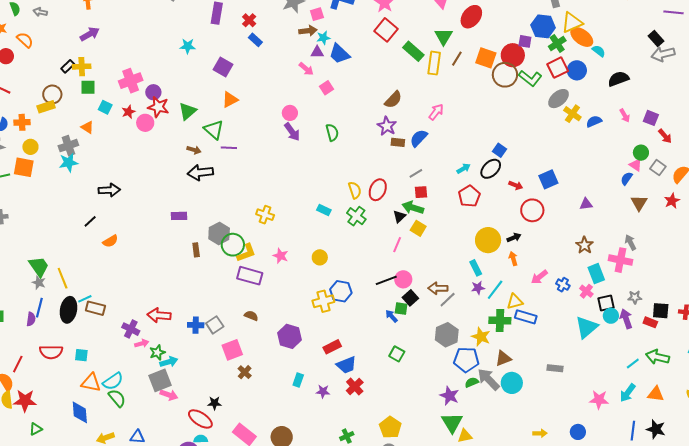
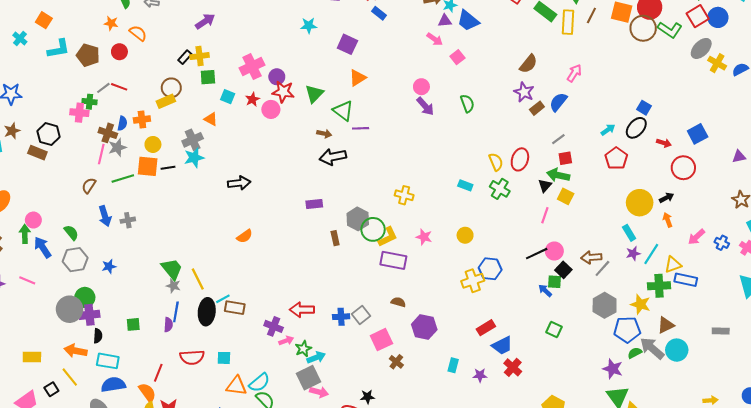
brown rectangle: (398, 142) -> (537, 108), turned -40
black line: (90, 221) -> (168, 168), moved, turned 40
purple hexagon: (290, 336) -> (424, 327), moved

